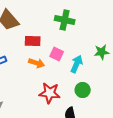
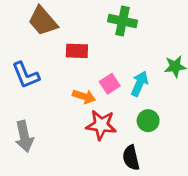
pink square: (57, 54) -> (110, 84), moved, turned 32
orange arrow: (37, 63) -> (84, 96), moved

